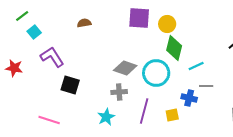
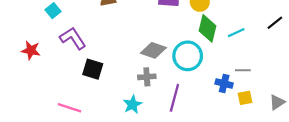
cyan line: (196, 66) -> (236, 33), moved
yellow square: (172, 115) -> (245, 98), moved

